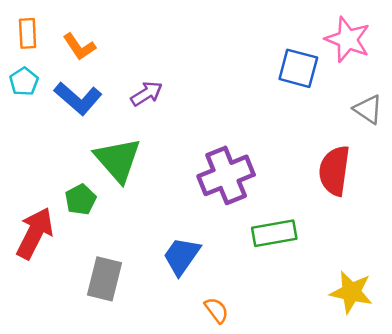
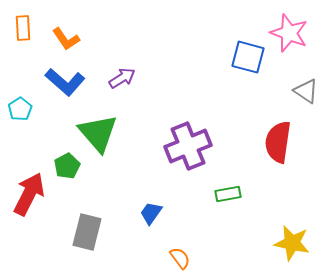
cyan pentagon: (24, 82) -> (20, 109), moved
green rectangle: (274, 233) -> (228, 194), size x0.7
blue trapezoid: (182, 256) -> (151, 213), size x0.7

